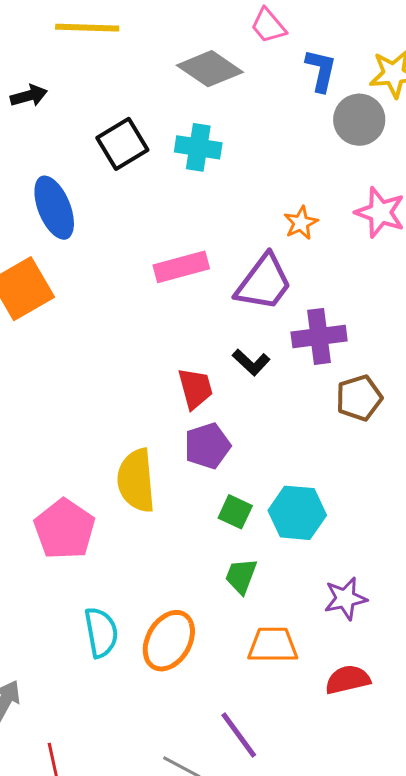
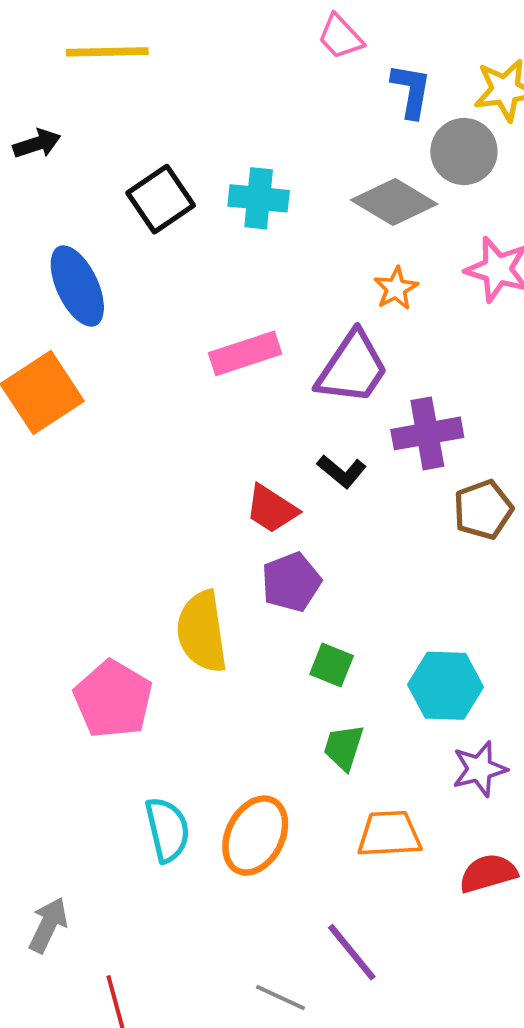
gray diamond: (210, 69) -> (394, 202), moved
red trapezoid: (195, 388) -> (272, 509), turned 141
cyan hexagon: (297, 513) -> (446, 686), moved

